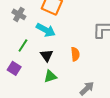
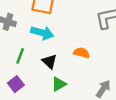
orange semicircle: (75, 54) -> (82, 53), turned -56
purple square: (14, 68) -> (16, 84), turned 32

